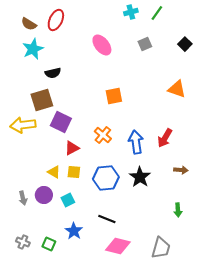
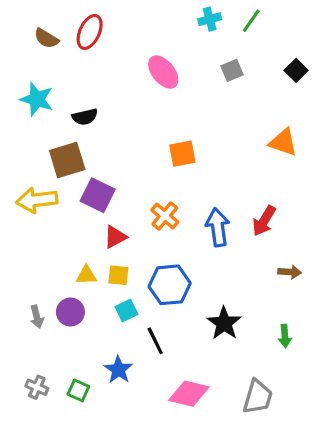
cyan star: (33, 49) -> (37, 99), moved, turned -30
yellow triangle: (54, 172) -> (86, 275), turned -32
black star: (140, 177) -> (224, 323), moved
cyan square: (68, 200) -> (126, 310), moved
black line: (107, 219) -> (155, 341), moved, turned 42

